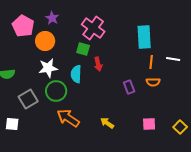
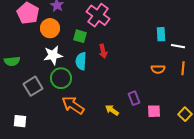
cyan rectangle: (144, 37) -> (161, 34), moved, size x0.6
green square: (83, 49) -> (80, 36), moved
orange line: (151, 62) -> (183, 68), moved
purple rectangle: (129, 87) -> (134, 98), moved
white square: (12, 124) -> (20, 121), moved

